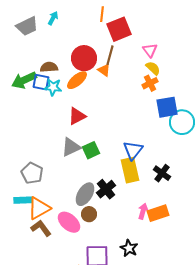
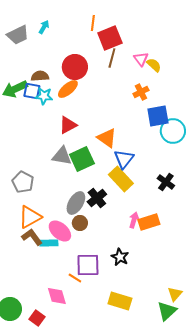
brown line: (110, 55) -> (112, 58), moved
yellow semicircle: (153, 68) -> (154, 65), moved
orange triangle: (104, 70) -> (107, 138), moved, size x1.5
gray triangle: (71, 147) -> (62, 156), turned 35
green square: (91, 150) -> (82, 159), size x1.4
yellow rectangle: (130, 170) -> (121, 179), turned -30
black cross: (162, 173) -> (166, 182), moved
cyan rectangle: (23, 200) -> (49, 243), moved

